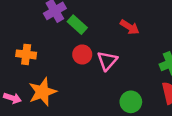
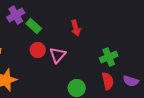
red arrow: (130, 27) -> (76, 28), turned 42

